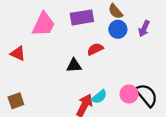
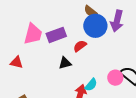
purple rectangle: (82, 17) -> (56, 35), moved
blue circle: (118, 29) -> (95, 26), size x1.5
purple arrow: (144, 29) -> (117, 21), size x1.5

